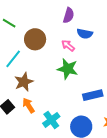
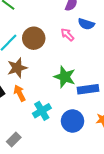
brown circle: (35, 39) -> (34, 38), moved
green star: (68, 69) -> (65, 77), moved

